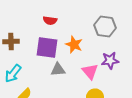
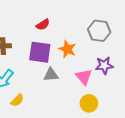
red semicircle: (50, 20) -> (43, 25), turned -40

